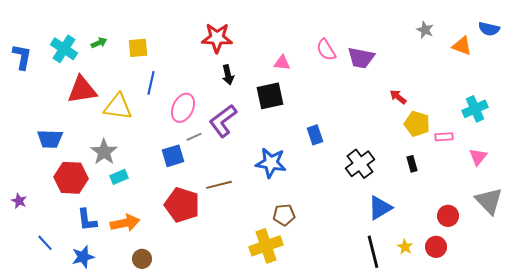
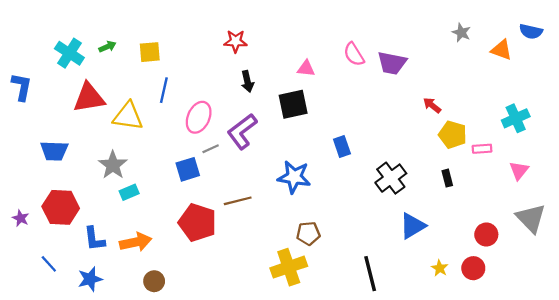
red star: (217, 38) -> (236, 41), size x0.7
blue L-shape: (22, 57) -> (22, 87), moved
red hexagon: (71, 178) -> (61, 207), moved
black line: (373, 252) -> (370, 274), moved

